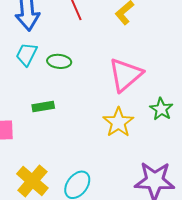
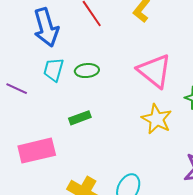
pink triangle: (125, 75) -> (154, 71), turned -30

